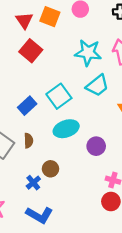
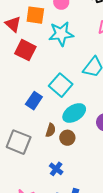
cyan star: (88, 53) -> (61, 34), moved
brown semicircle: (29, 141) -> (51, 130), moved, turned 32
brown circle: (50, 169) -> (67, 138), moved

